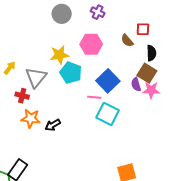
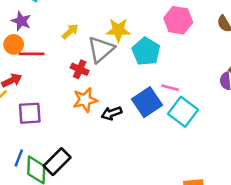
yellow star: (59, 55) -> (118, 30), moved
blue square: (108, 81) -> (147, 102), moved
orange star: (31, 118) -> (85, 100), turned -30

